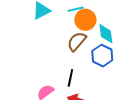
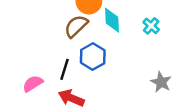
blue hexagon: (102, 56) -> (93, 57), moved

